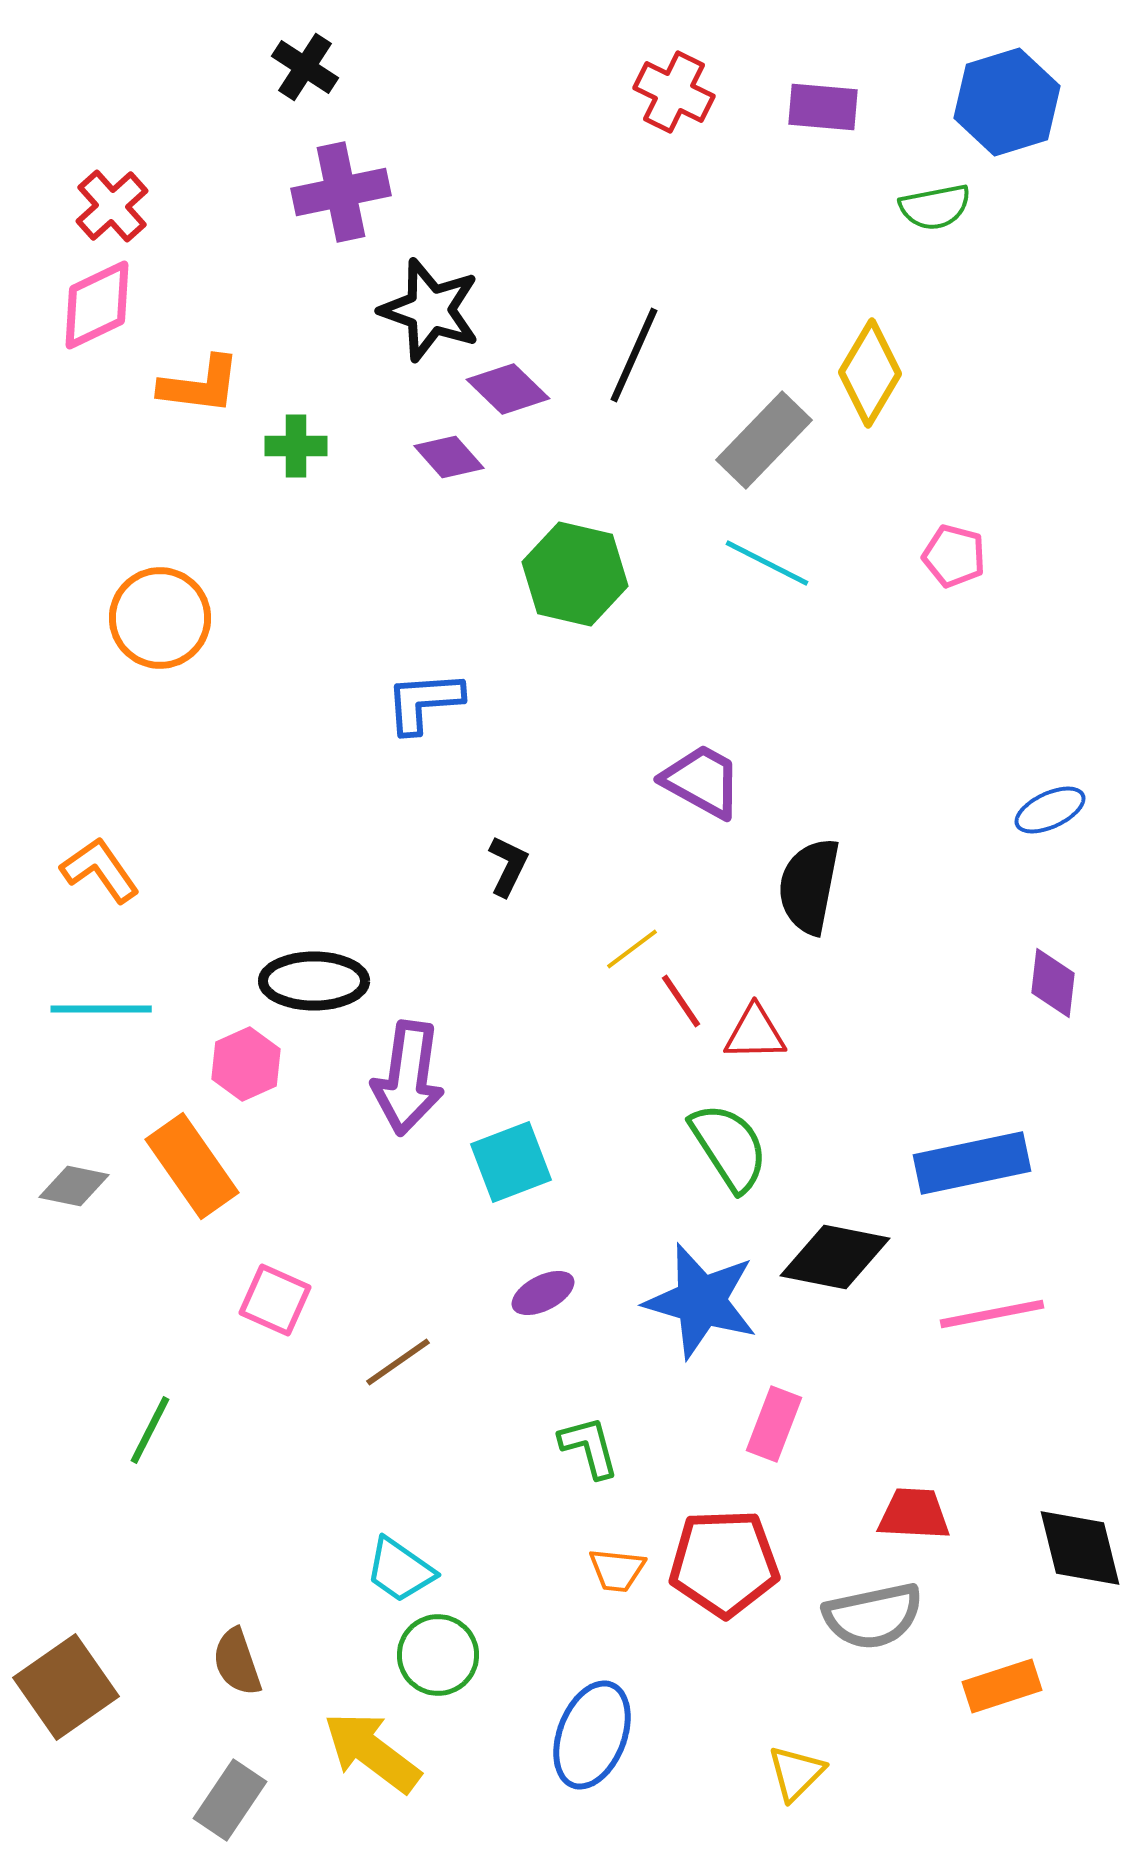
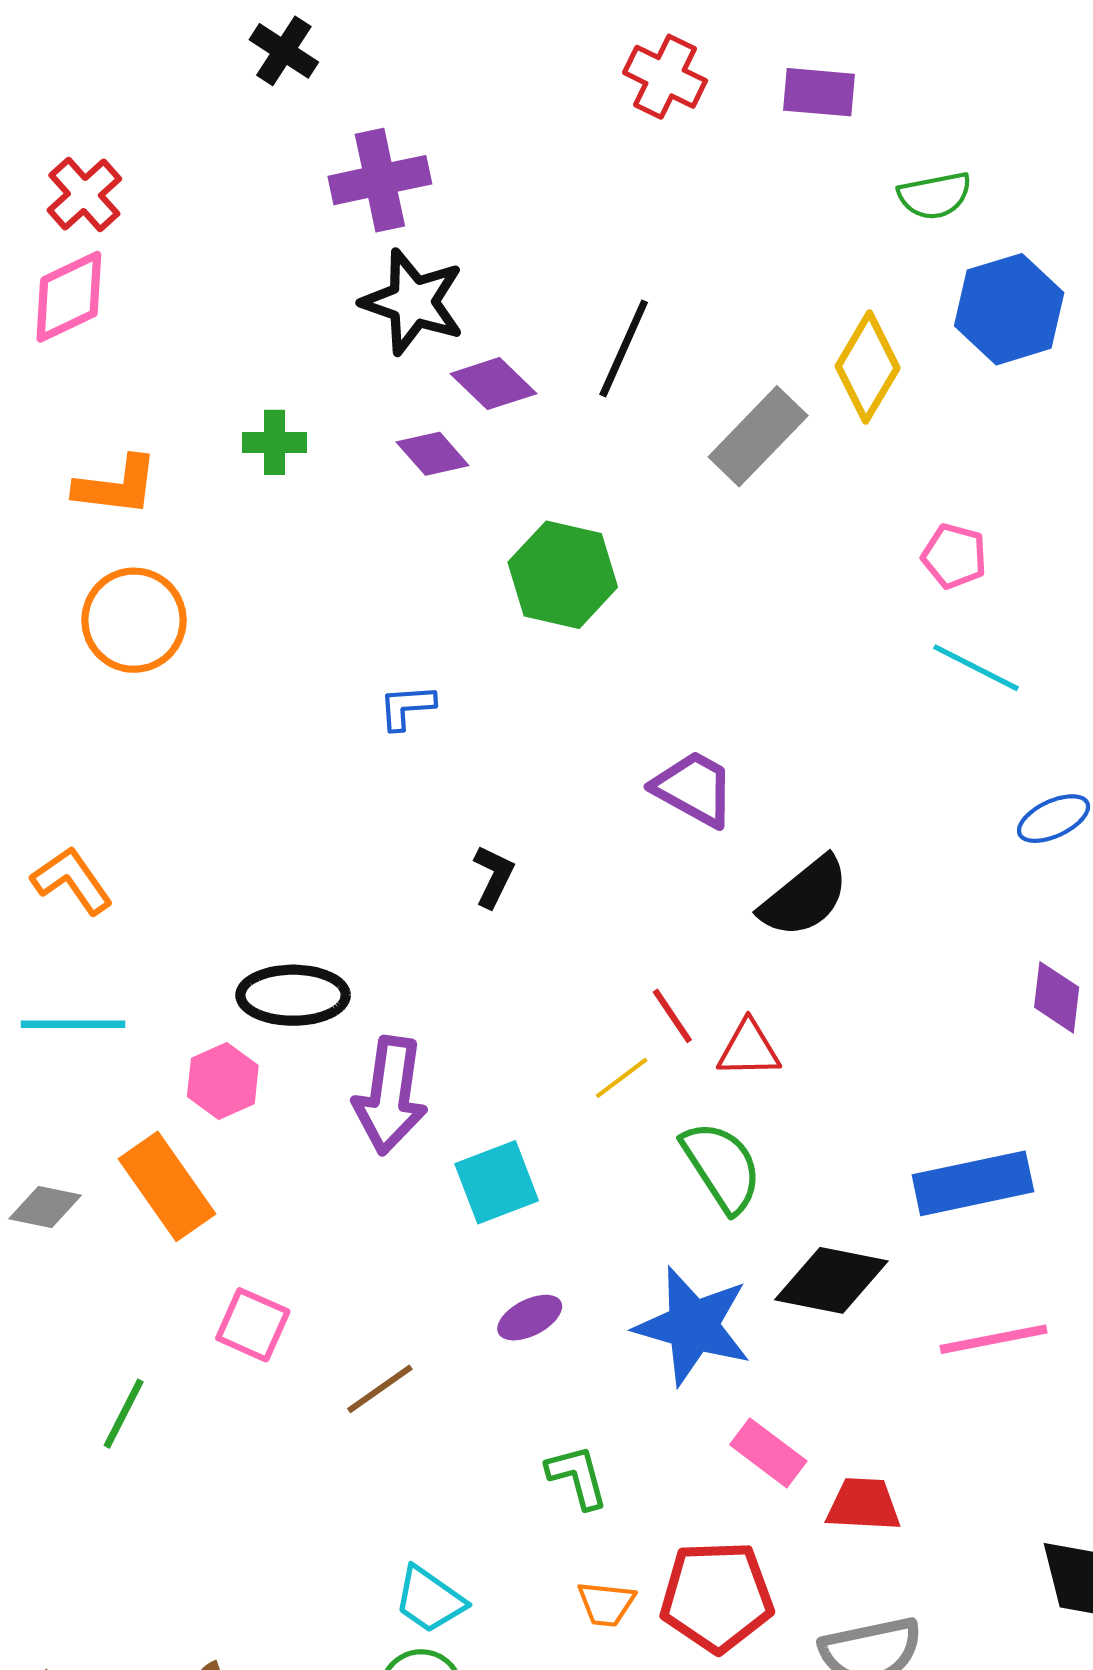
blue hexagon: (1007, 102) -> (1009, 309), moved
purple cross: (341, 192) -> (380, 180), moved
orange L-shape: (200, 385) -> (116, 486), moved
cyan line: (767, 563) -> (976, 668), moved
blue L-shape: (424, 702) -> (407, 707), size x0.7
black semicircle: (809, 886) -> (805, 897), turned -140
yellow line: (632, 949) -> (622, 1078), moved
pink rectangle: (774, 1424) -> (768, 1453), turned -74
green line: (150, 1430) -> (124, 1414), moved
red trapezoid: (914, 1514) -> (863, 1505), moved
cyan trapezoid: (400, 1570) -> (429, 1600), moved

